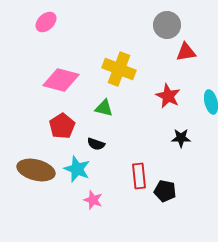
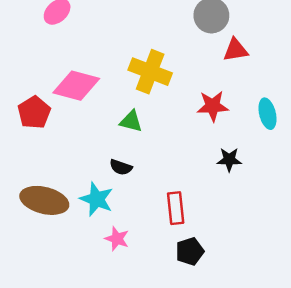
red star: (168, 96) -> (213, 106), turned -30
red pentagon: (62, 126) -> (34, 112), moved
black pentagon: (165, 191) -> (190, 251), moved, turned -30

